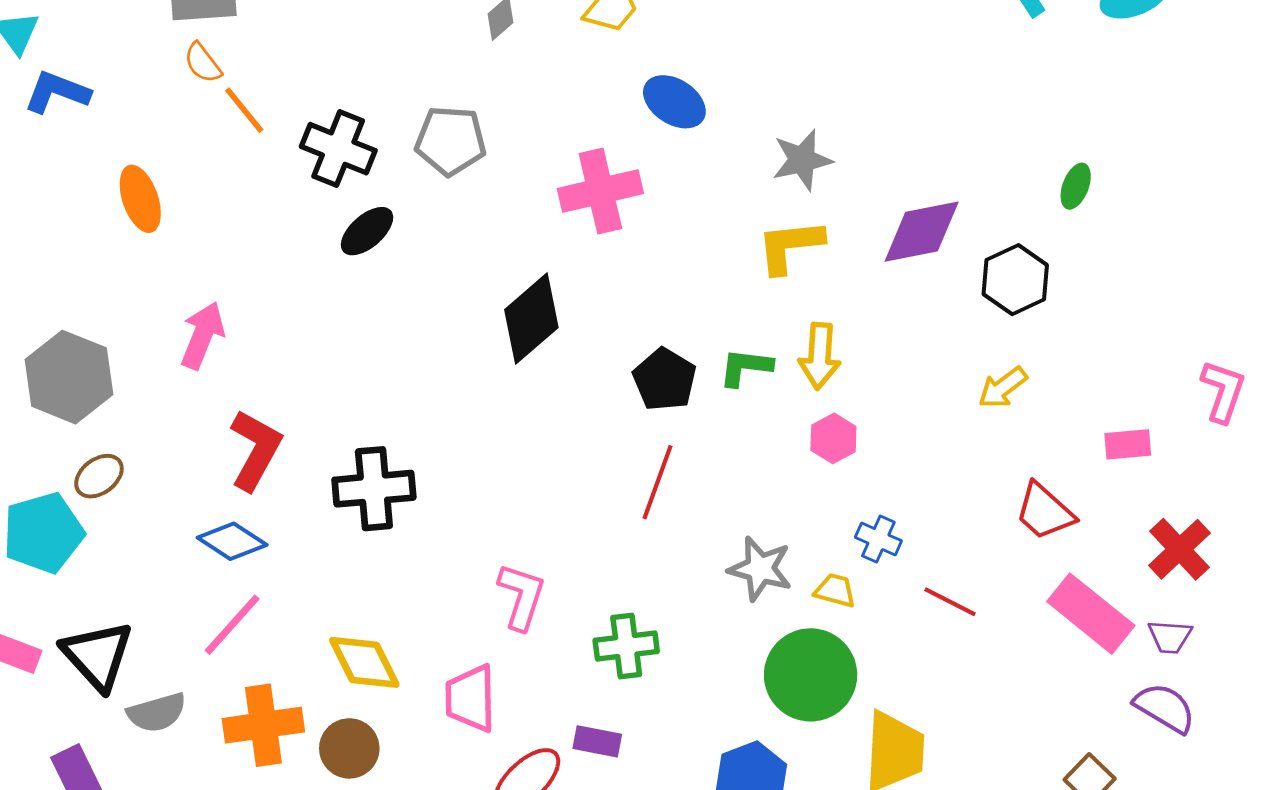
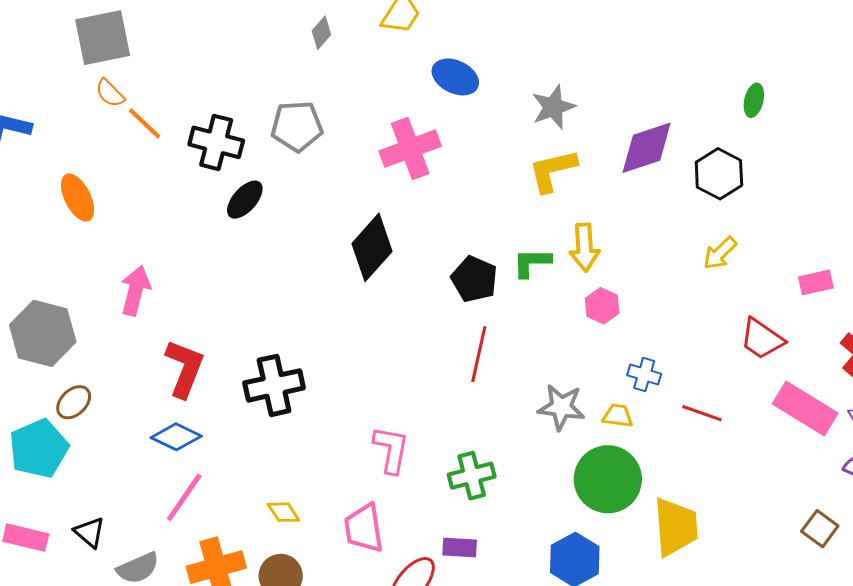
black triangle: (97, 655) -> (89, 532), size x0.6
yellow diamond: (364, 662) -> (283, 512), size x0.6

